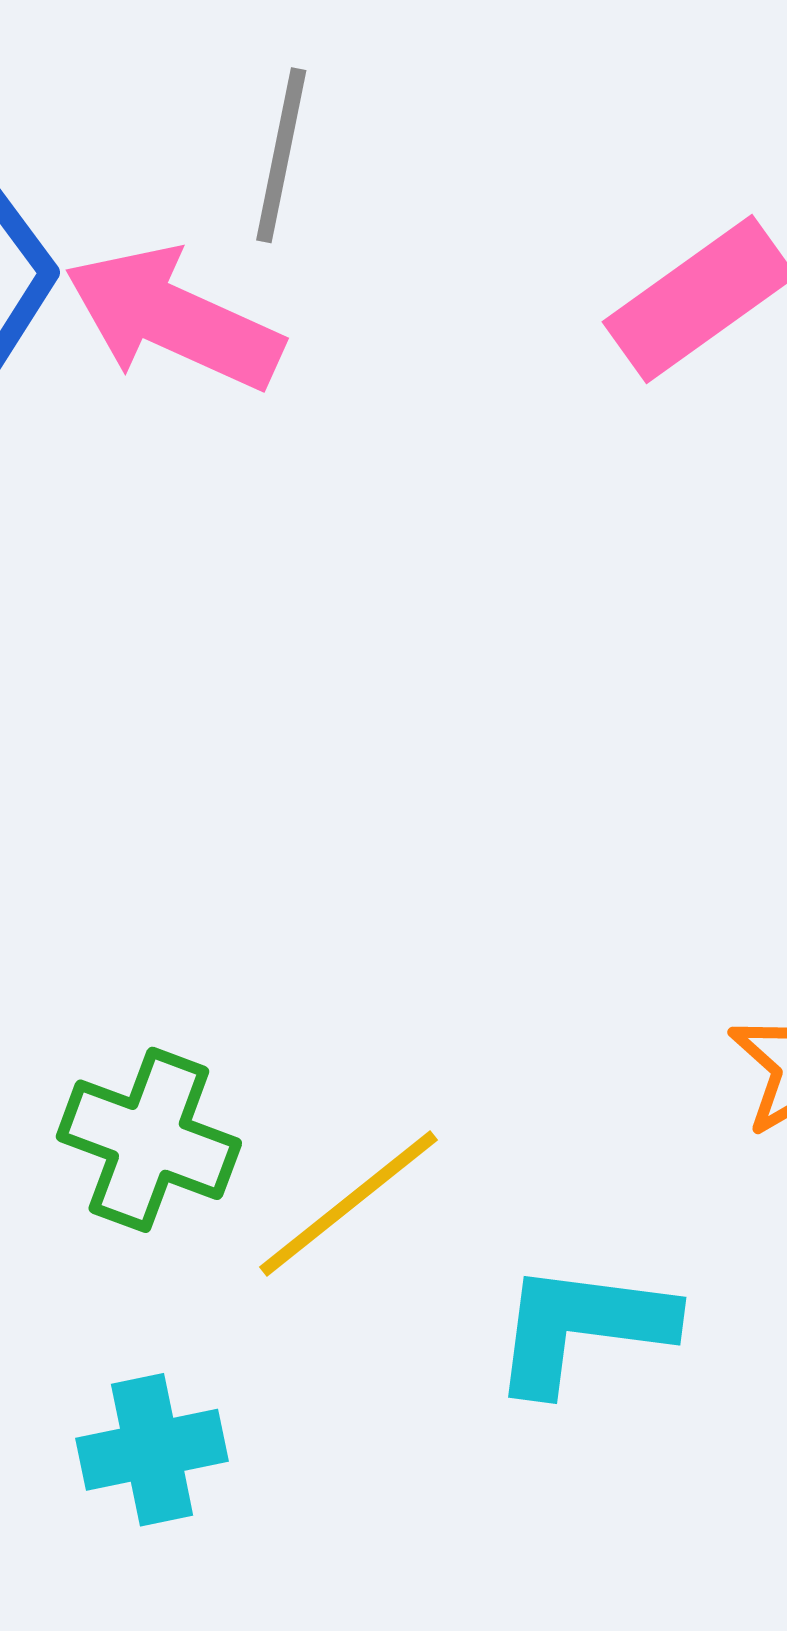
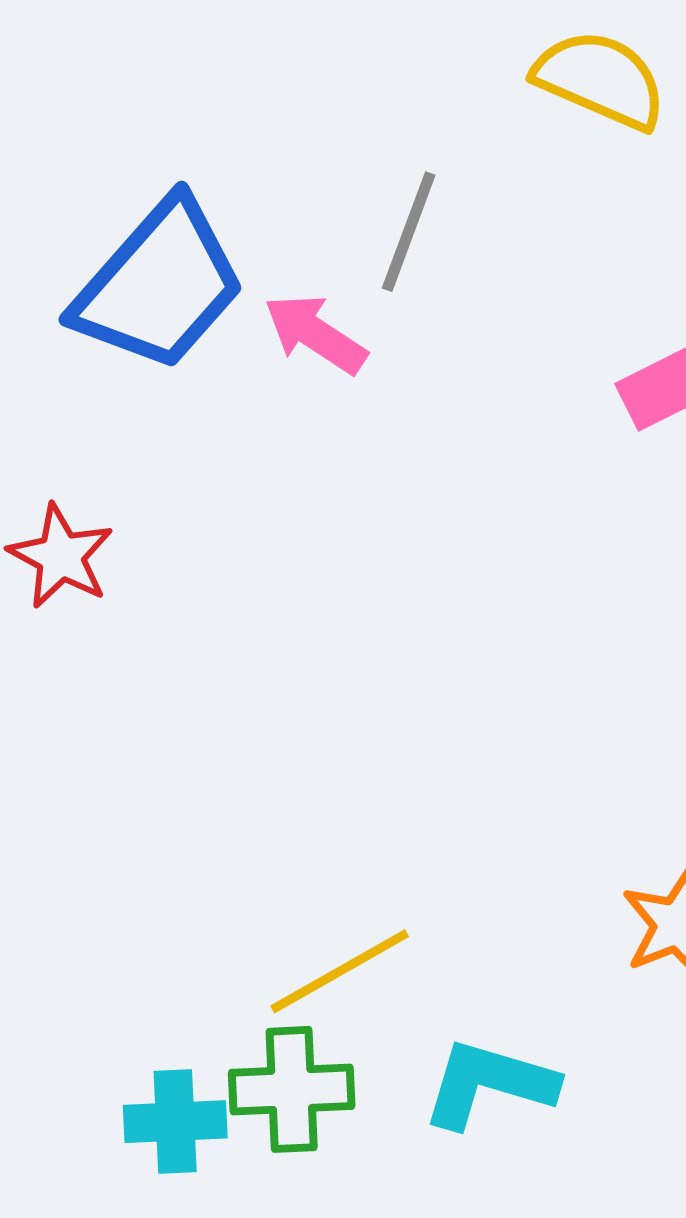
pink arrow: (173, 319) -> (315, 334), size x0.7
green cross: (149, 1140) -> (292, 1089), moved, turned -32

